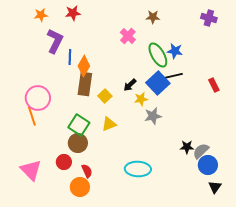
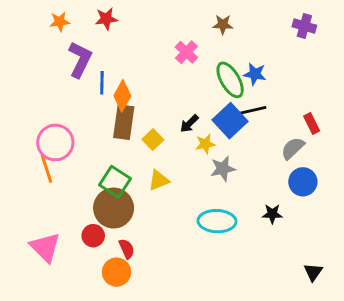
brown circle: (78, 143) -> (114, 208), size x1.4
gray semicircle: (201, 151) -> (293, 148), moved
blue circle: (208, 165) -> (303, 182), moved
cyan ellipse: (138, 169) -> (217, 221), moved

